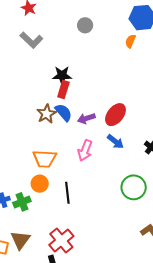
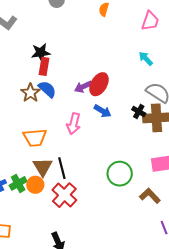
purple arrow: (86, 118) -> (83, 87), moved
orange circle: (40, 184) -> (35, 185), moved
green circle: (134, 187) -> (120, 174), moved
brown triangle: (20, 240) -> (43, 167), moved
red cross: (61, 241) -> (64, 195), moved

